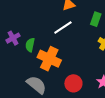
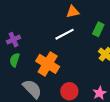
green semicircle: (30, 45) -> (15, 60), moved

